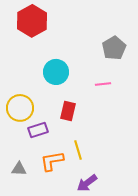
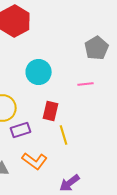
yellow line: (78, 150) -> (64, 135), moved
orange L-shape: (52, 161) -> (35, 161), turned -135

